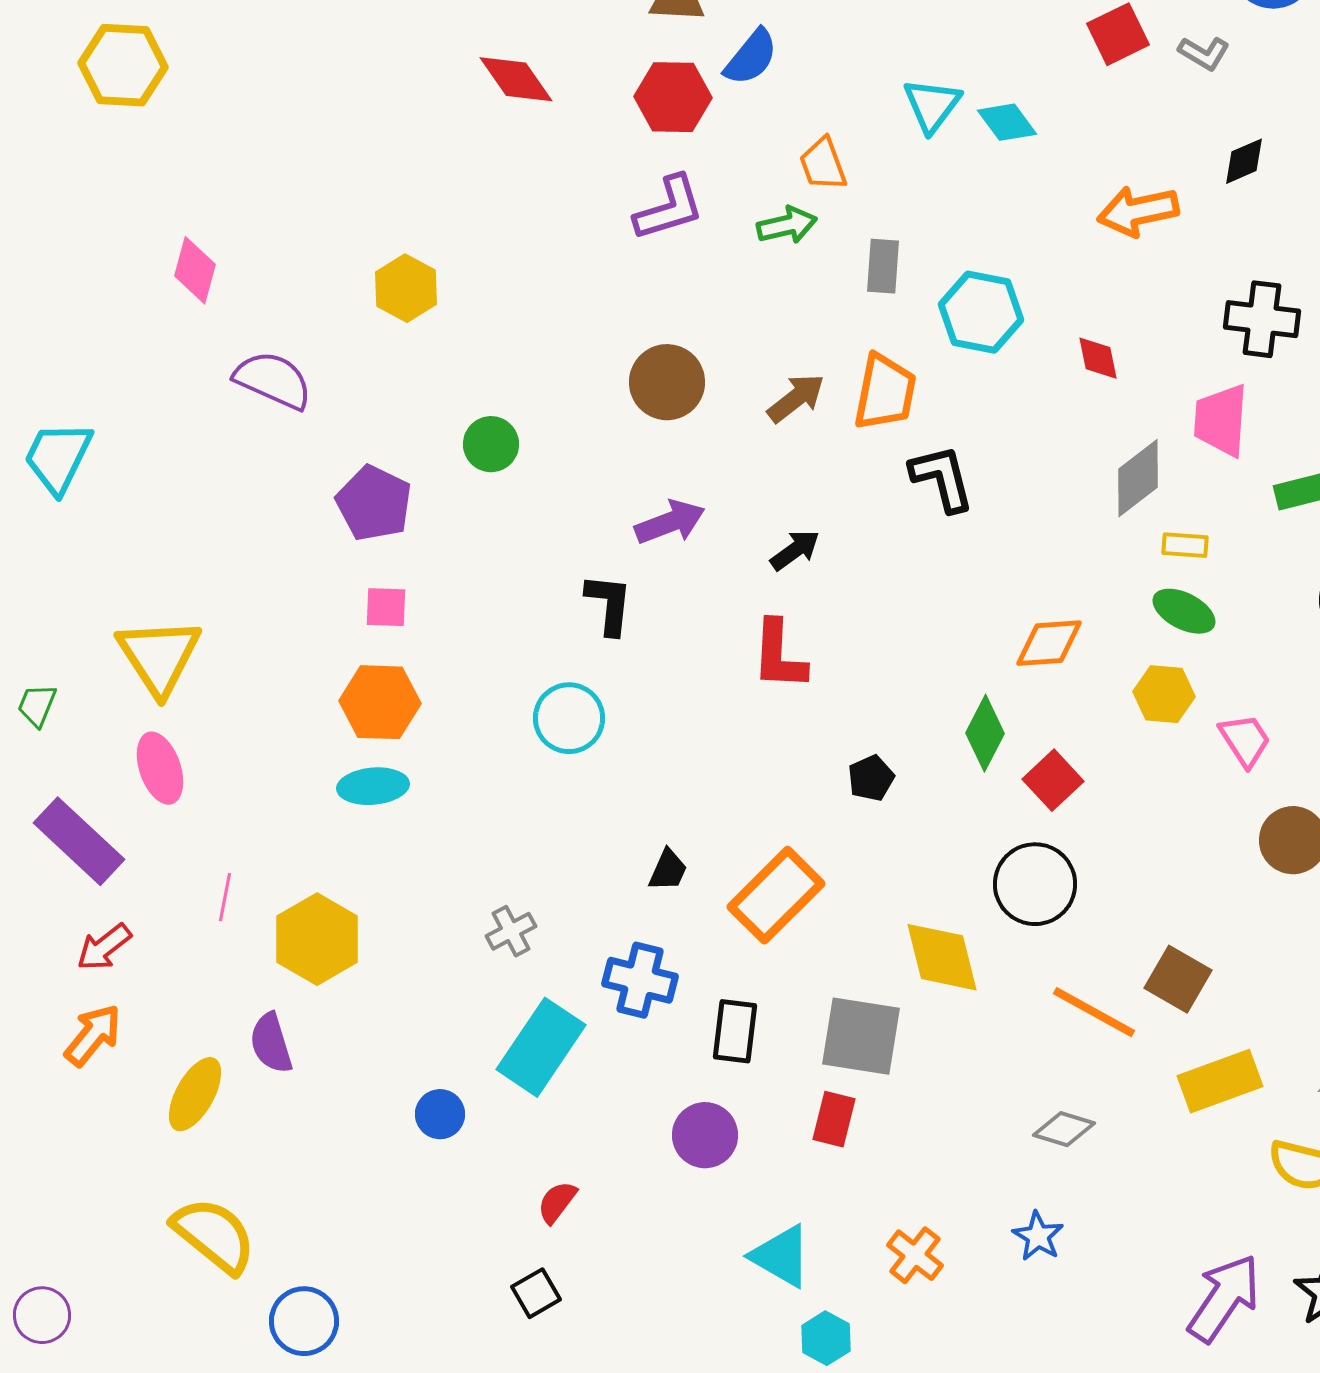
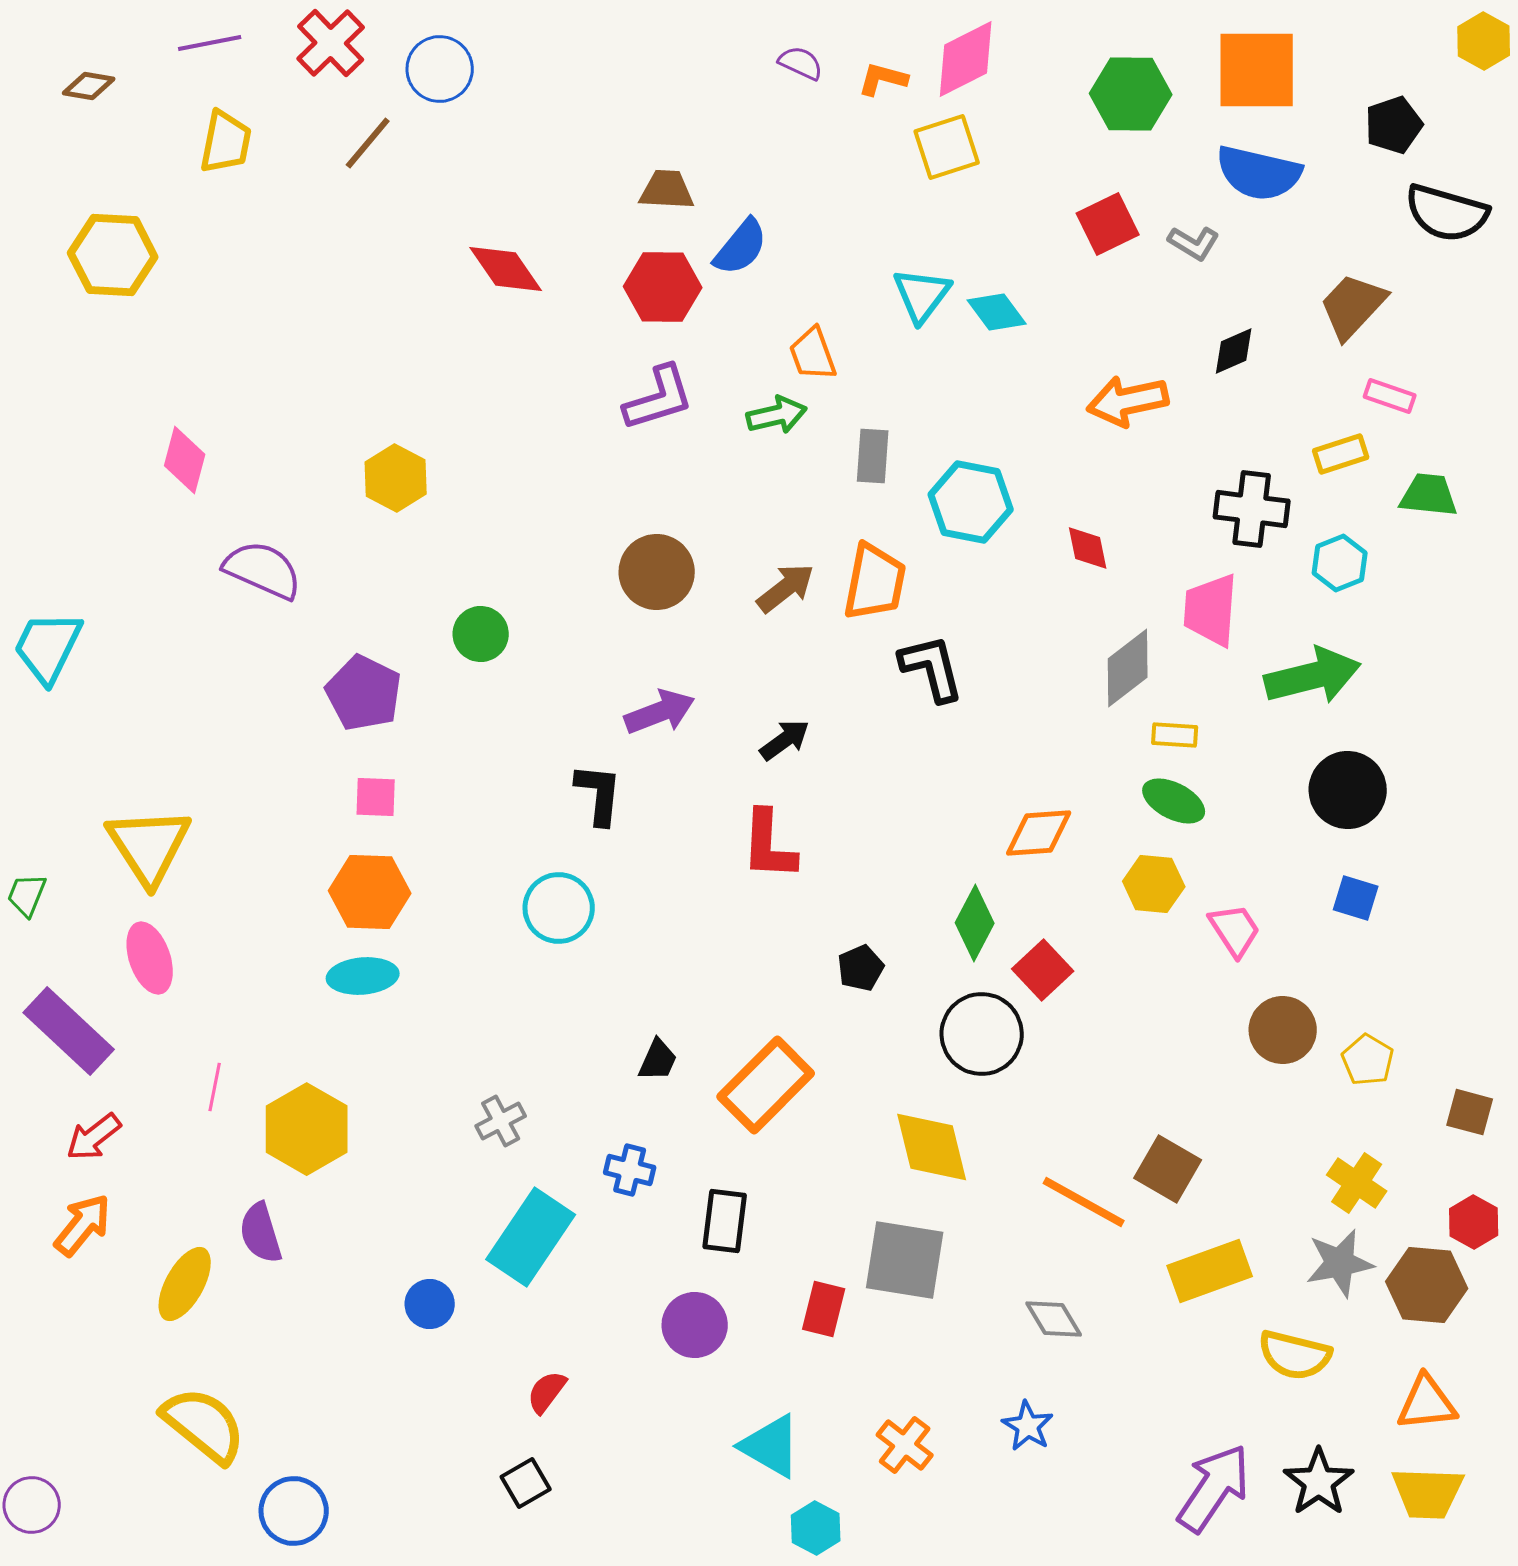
black circle: (1035, 884) -> (982, 1034), moved
blue cross: (640, 980) -> (630, 1170), size x0.7
gray square: (861, 1036) -> (905, 1260), moved
gray diamond: (1064, 1129) -> (1054, 1319), turned 42

